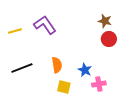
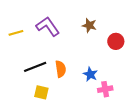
brown star: (105, 21) -> (89, 25), moved
black line: (22, 68) -> (35, 67), moved
yellow square: (64, 87) -> (41, 92), moved

